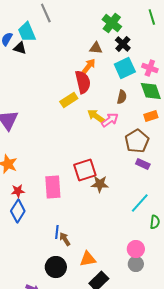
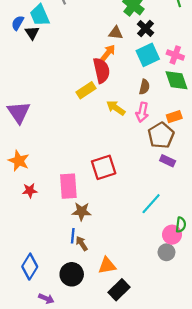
black triangle: (20, 48) -> (32, 33), turned 40
orange rectangle: (151, 116) -> (174, 117), moved
pink arrow: (110, 120) -> (142, 112), moved, turned 138
brown star: (100, 184) -> (82, 211), moved
cyan line: (140, 203) -> (151, 204), moved
blue diamond: (18, 211) -> (30, 267), moved
pink circle: (136, 249) -> (172, 235), moved
gray circle: (136, 264) -> (166, 252), moved

